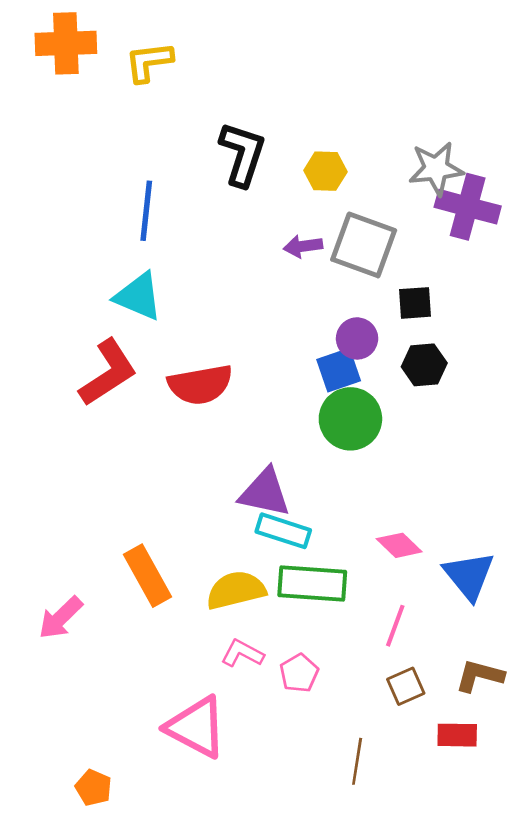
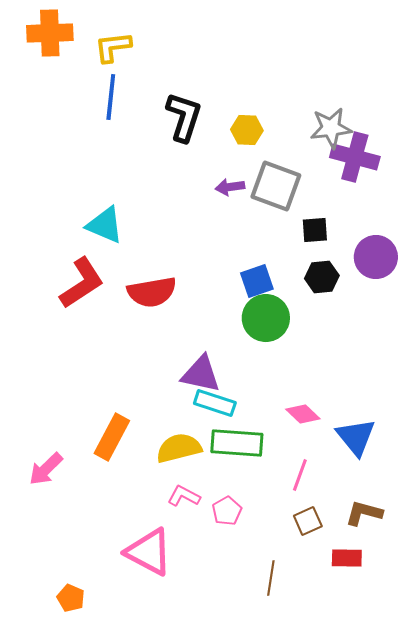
blue line: (146, 211) -> (111, 97), moved
purple circle: (357, 338) -> (376, 257), moved, size x1.4
orange rectangle: (148, 576) -> (112, 437), turned 57

